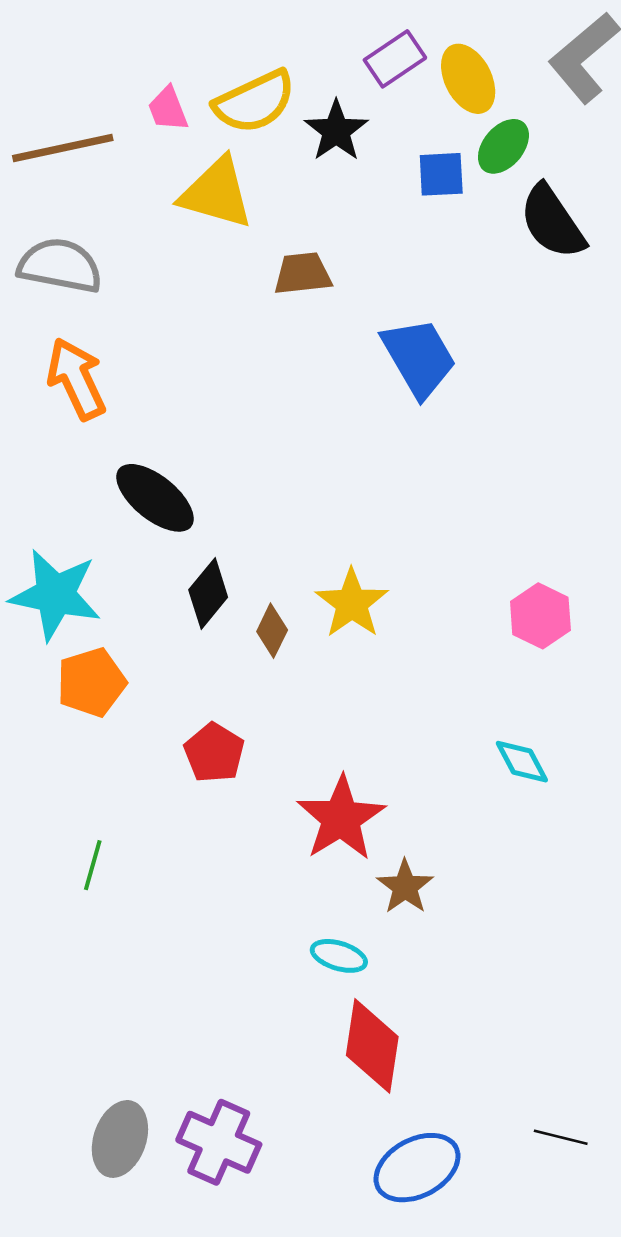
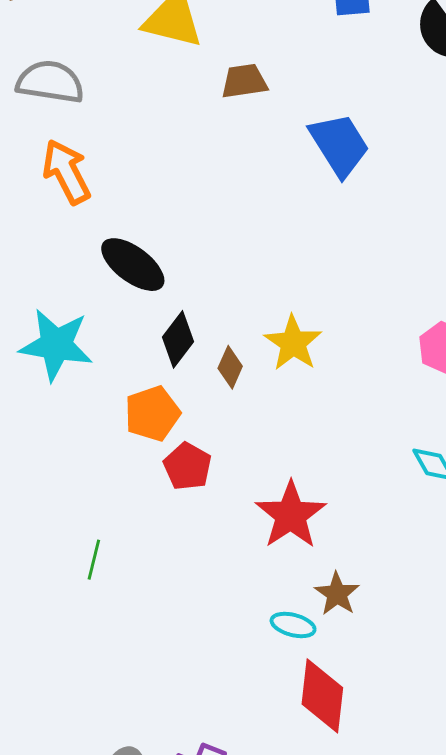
orange pentagon: (91, 682) -> (152, 413), moved
brown star: (405, 887) -> (337, 594), moved

